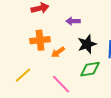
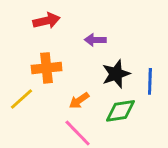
orange arrow: (58, 52) -> (79, 100), moved
yellow line: (23, 75) -> (21, 99), moved

